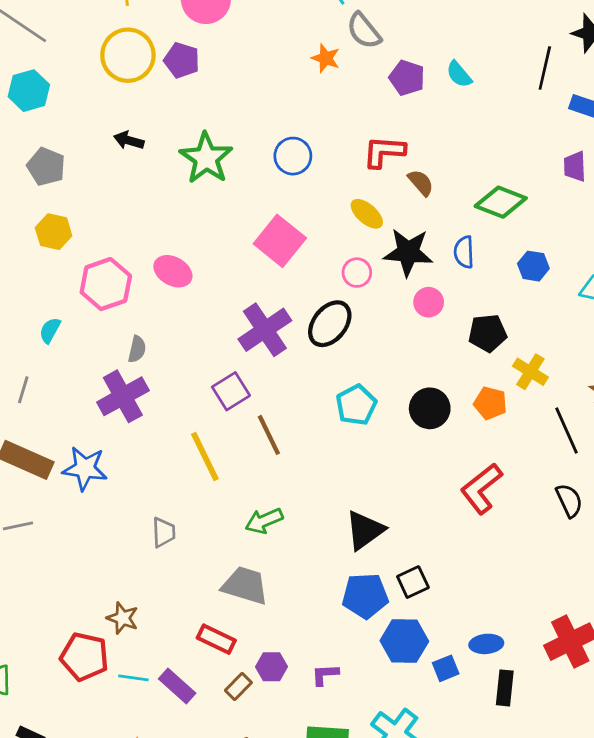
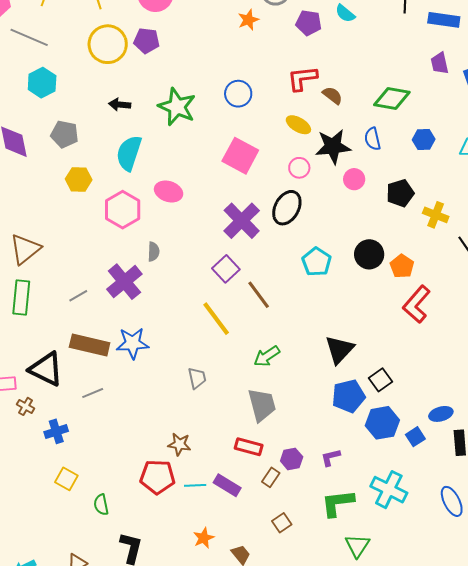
orange star: (326, 58) -> (248, 20), turned -30
cyan semicircle: (50, 330) -> (129, 153), moved, size x1.8
gray line: (23, 390) -> (78, 296), turned 54
purple cross: (123, 396) -> (124, 282), moved
orange pentagon: (490, 403) -> (402, 266), moved, turned 30
gray trapezoid: (245, 585) -> (262, 405), turned 69

